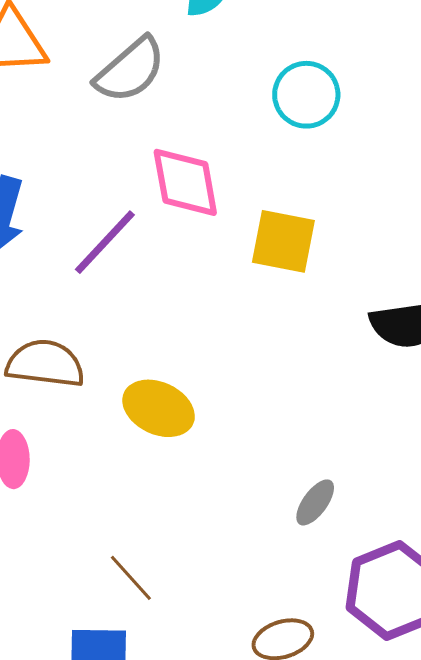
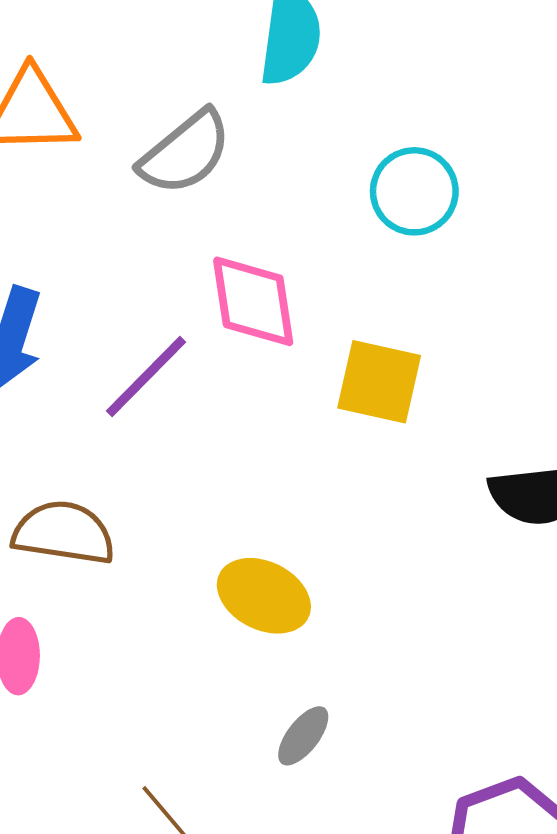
yellow ellipse: (159, 408) -> (264, 596), moved
gray ellipse: (315, 502) -> (303, 736), moved

